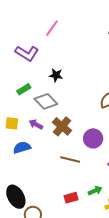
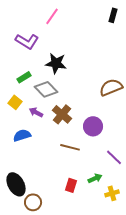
black star: (56, 75) -> (56, 63), size x1.5
yellow square: (12, 123) -> (15, 102), moved, turned 32
red rectangle: (71, 198) -> (71, 185), turned -56

